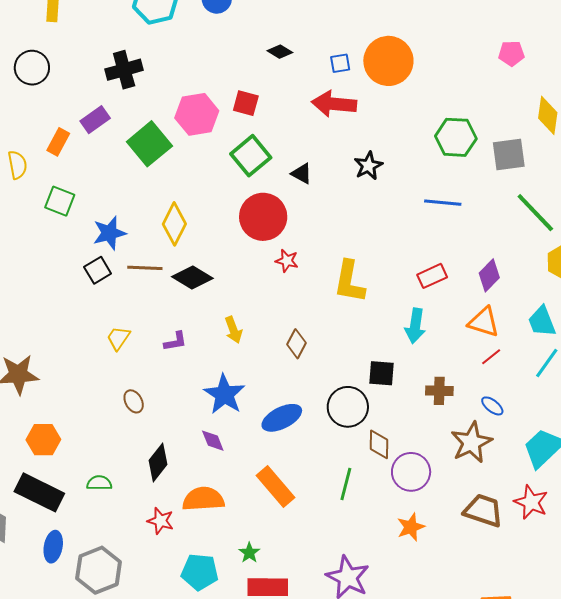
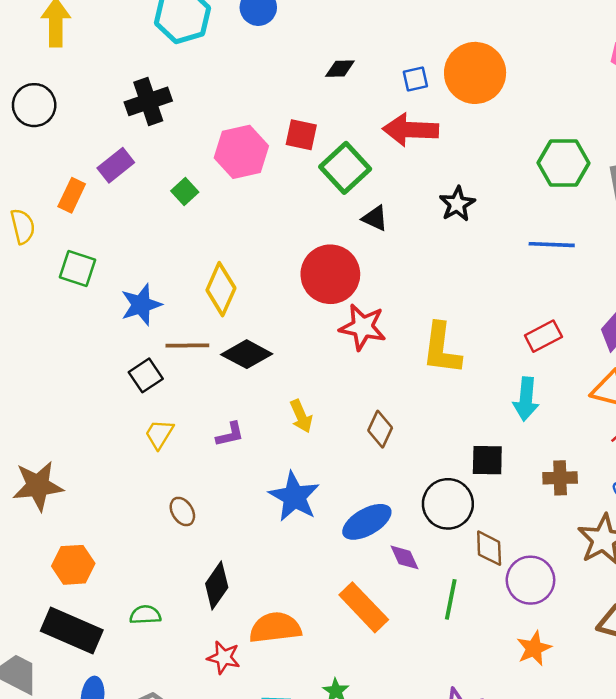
black diamond: (280, 52) -> (340, 69), turned -30
green square: (149, 144) -> (185, 192), size x0.5
green square: (251, 156) -> (345, 168), moved
red star: (287, 261) -> (363, 327), size x1.6
black square: (98, 270) -> (146, 375), moved
purple diamond: (213, 441) -> (405, 557), moved

